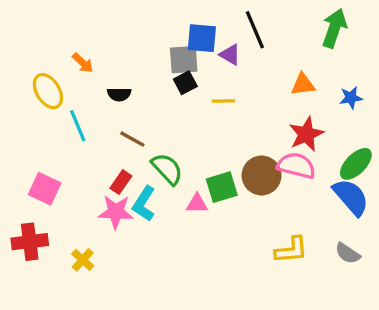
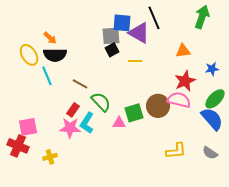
purple triangle: (230, 55) -> (139, 33), size x1.6
black semicircle: (119, 94) -> (55, 55), moved, size x1.6
blue star: (351, 98) -> (212, 69), moved
pink square: (45, 189) -> (28, 127), moved, turned -36
red cross: (30, 242) -> (18, 146), turned 30
yellow cross: (83, 260) -> (50, 157), turned 32

